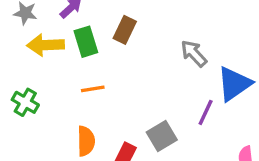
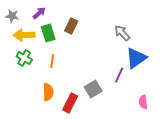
gray arrow: (194, 53) -> (122, 33), moved
orange line: (93, 89) -> (52, 61), turned -72
green cross: (25, 102) -> (24, 58), moved

